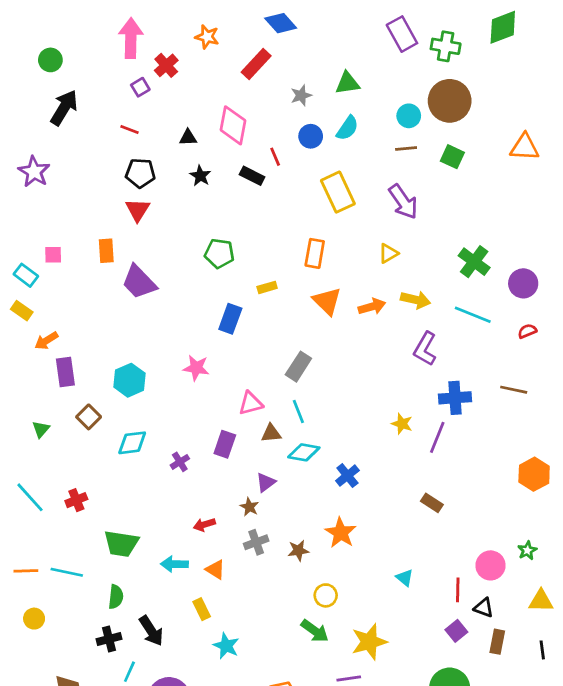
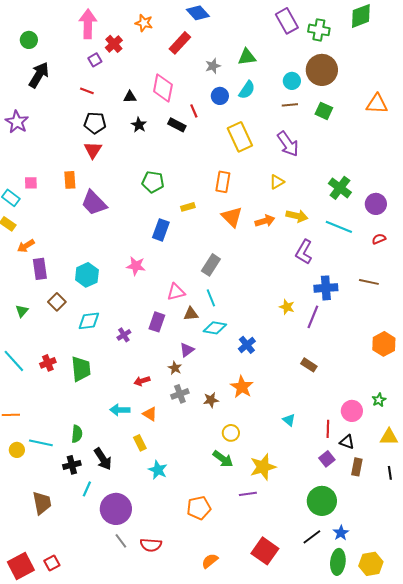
green trapezoid: (121, 544) -> (81, 369), moved, turned -104
cyan line: (67, 572) -> (41, 443), moved

